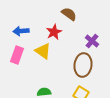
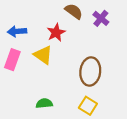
purple cross: (92, 41) -> (101, 18), moved

